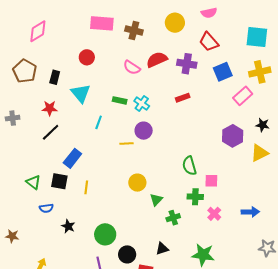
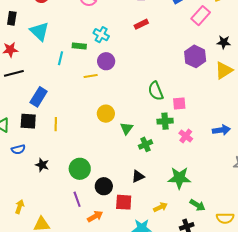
green rectangle: (120, 100) -> (79, 46), moved
black line: (51, 132) -> (14, 73), turned 36

